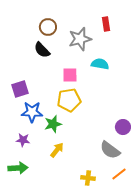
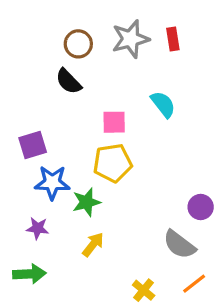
gray star: (80, 39) -> (130, 39), moved
cyan semicircle: (100, 64) -> (163, 104), turned 42
yellow cross: (88, 178) -> (144, 290), turned 32

